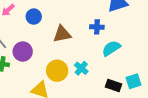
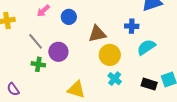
cyan cross: (81, 68) -> (115, 79), moved
yellow circle: (57, 71) -> (110, 55), moved

